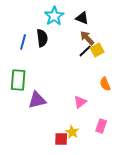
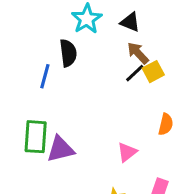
blue line: (23, 42) -> (45, 76), moved
green rectangle: (18, 80) -> (36, 137), moved
orange semicircle: (105, 84) -> (166, 124), turned -144

